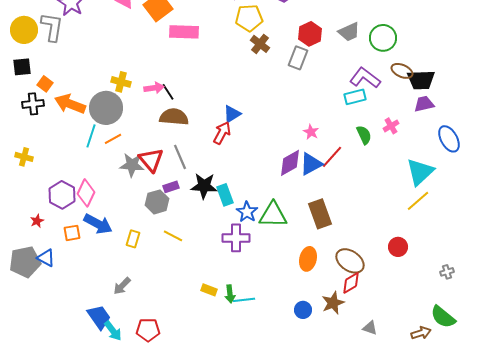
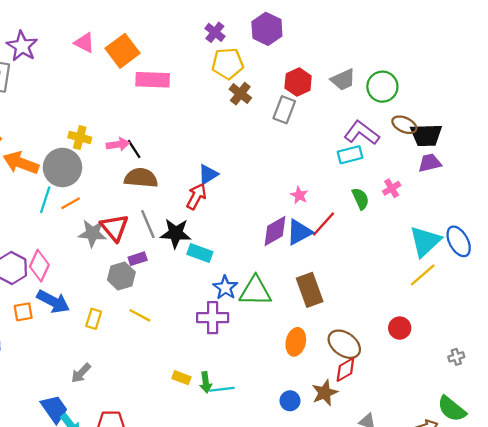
blue ellipse: (449, 139) -> (459, 241), moved
black star: (204, 186) -> (176, 233), moved
cyan rectangle: (225, 195) -> (200, 253), moved, turned -50

